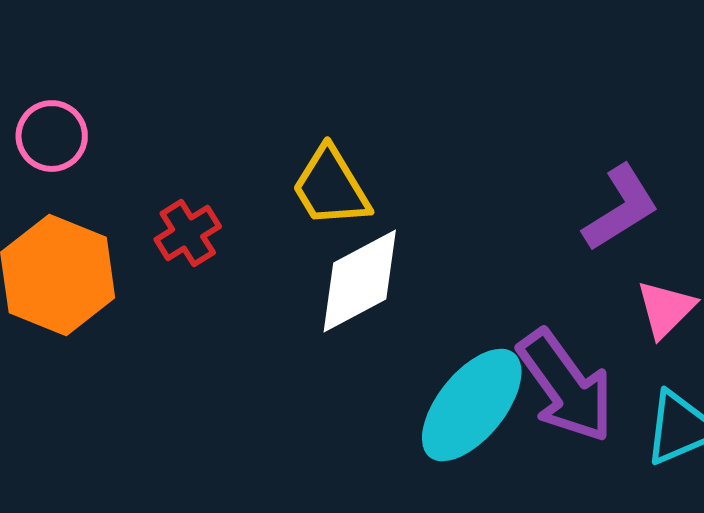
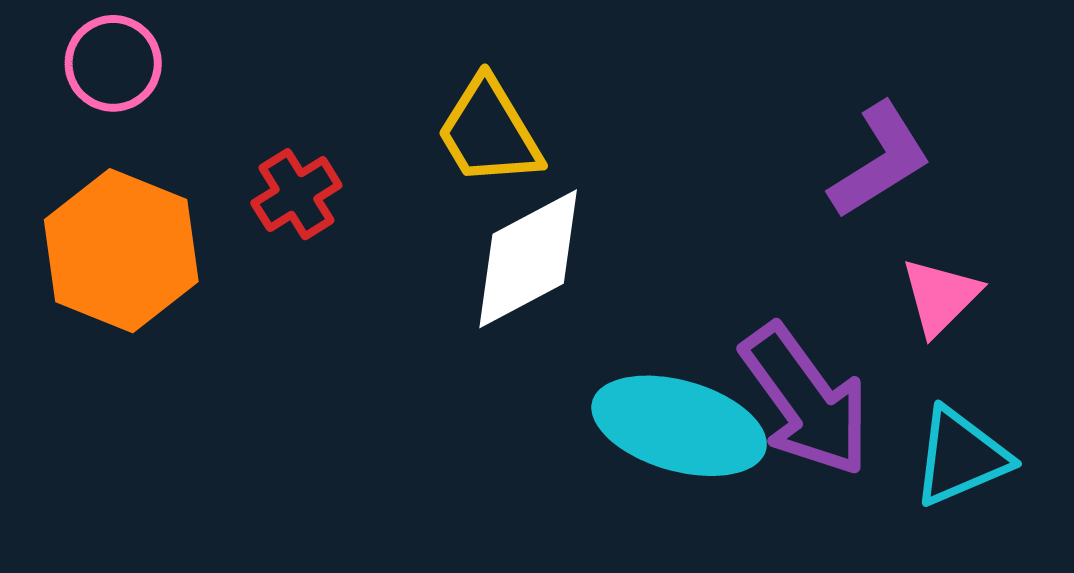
cyan ellipse: (472, 405) -> (679, 426), turned 67

